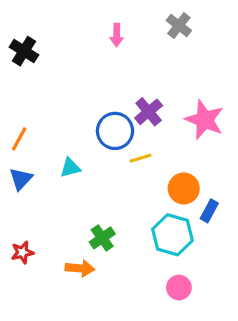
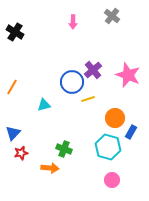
blue triangle: (21, 179) -> (13, 133), moved
green cross: (102, 238) -> (64, 149), turned -35
red star: (22, 252) -> (21, 153), moved

